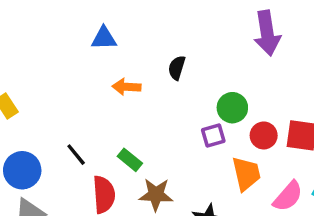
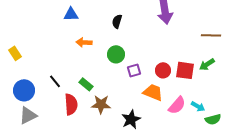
black semicircle: (177, 68) -> (117, 21), moved
green circle: (232, 108) -> (116, 54), moved
orange trapezoid: (246, 174) -> (153, 92), turned -55

